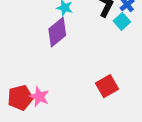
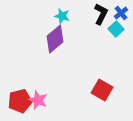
red square: (107, 86) -> (102, 90), turned -30

